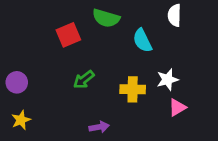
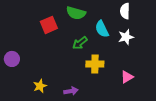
green arrow: (84, 80) -> (80, 43), moved
white star: (168, 80) -> (126, 37), moved
yellow star: (21, 120) -> (40, 86), moved

